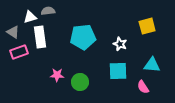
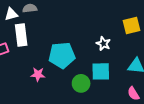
cyan pentagon: (83, 37) -> (62, 55), moved
green circle: (80, 82) -> (81, 83), moved
pink semicircle: (143, 87) -> (133, 94), moved

